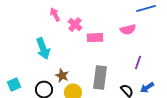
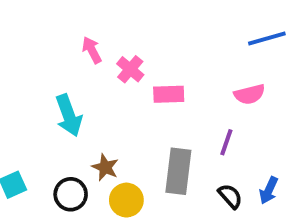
pink semicircle: (128, 30) -> (249, 94), moved
purple line: (138, 63) -> (226, 142), moved
blue arrow: (147, 88) -> (269, 190), turned -32

